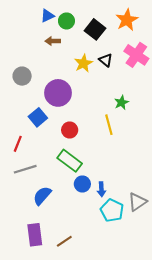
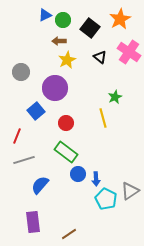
brown arrow: (53, 41) -> (59, 41), moved
yellow star: (83, 63) -> (67, 60), moved
brown line: (64, 241) -> (69, 234), moved

